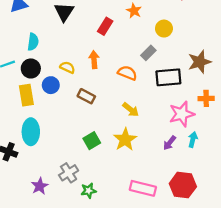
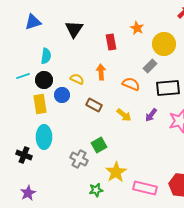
red rectangle: (105, 26) -> (111, 42), turned -42
yellow circle: (164, 29) -> (164, 44), size x1.5
yellow arrow: (131, 110) -> (124, 115), moved
yellow star: (125, 140) -> (116, 172), moved
purple arrow: (170, 143) -> (151, 115), moved
gray cross: (69, 173) -> (79, 159), moved, turned -30
purple star: (40, 186) -> (28, 193), moved

